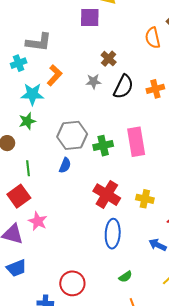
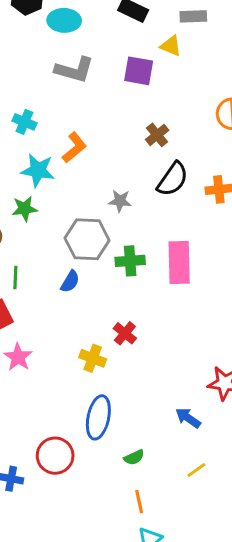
gray L-shape: (39, 42) -> (74, 70), moved
cyan cross: (19, 63) -> (24, 122), turned 35
gray star: (93, 82) -> (120, 201), moved
red cross: (107, 195) -> (125, 333), size x0.6
yellow cross: (145, 199) -> (93, 358), moved
blue ellipse: (113, 234) -> (98, 417), moved

